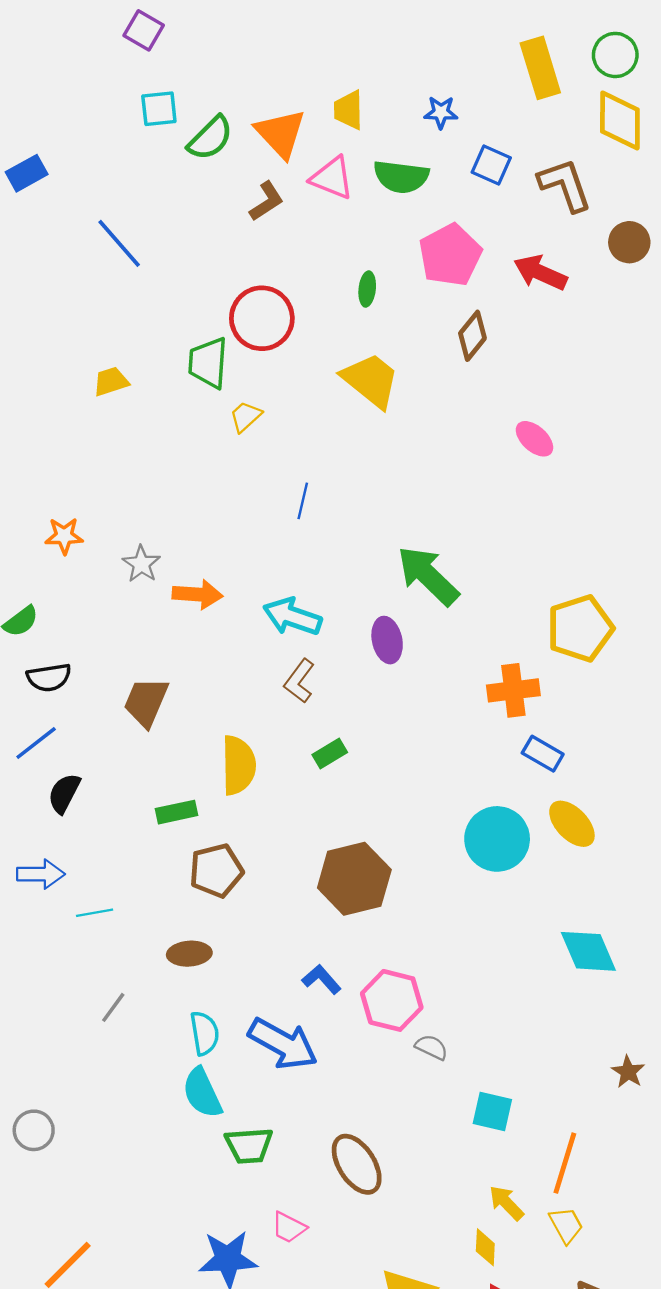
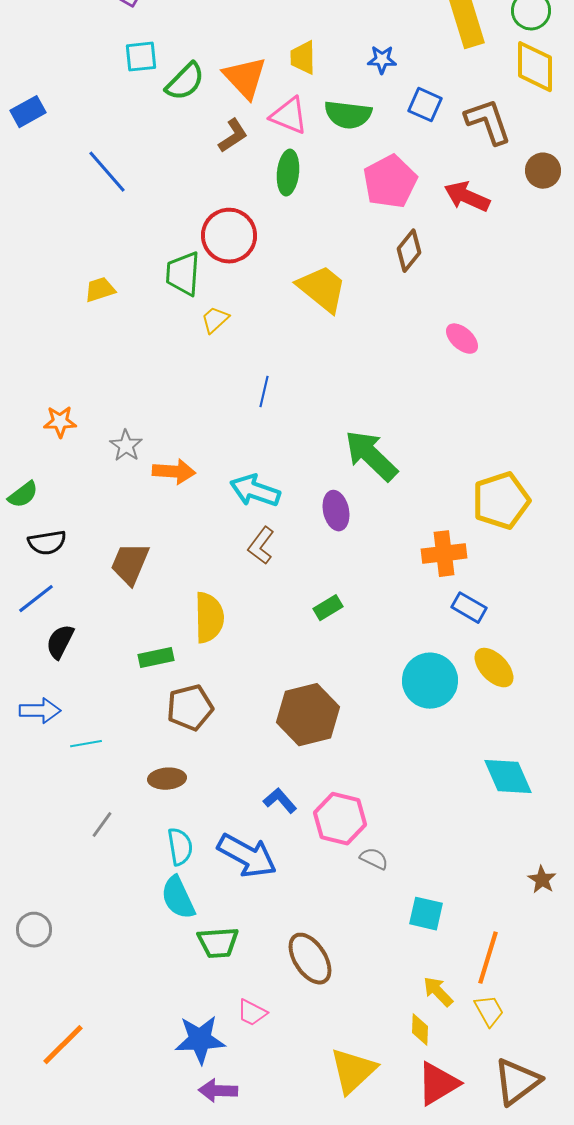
green ellipse: (367, 289) -> (288, 173), moved, size x1.5
green rectangle: (330, 754) -> (328, 608), moved

